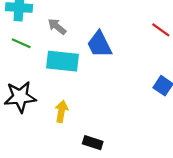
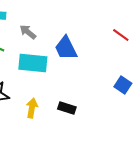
black rectangle: (93, 143) -> (67, 108), moved

